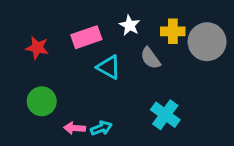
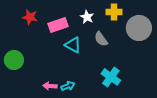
yellow cross: (173, 31) -> (114, 12), moved
red star: (37, 48) -> (30, 17), moved
green circle: (42, 101) -> (14, 60), moved

